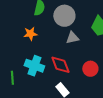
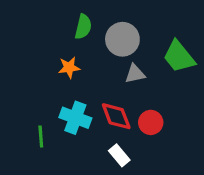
red circle: (90, 69) -> (151, 122), moved

